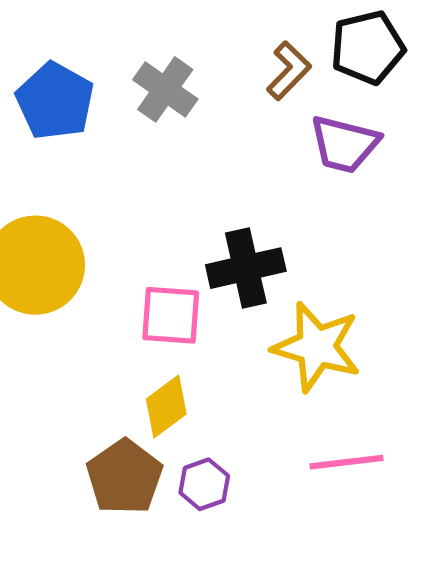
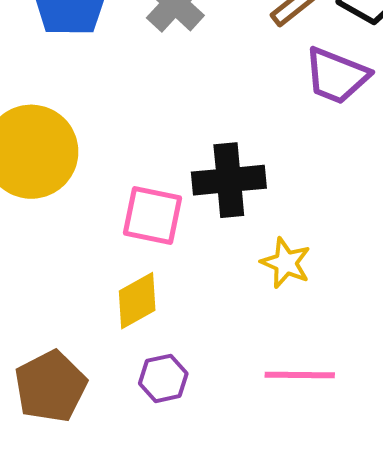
yellow star: (317, 347) -> (286, 263), size x0.6
brown pentagon: (124, 477) -> (51, 386), moved

